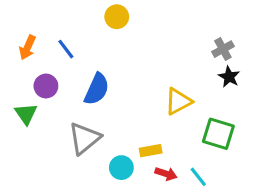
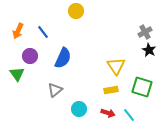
yellow triangle: (178, 101) -> (116, 66), turned -36
gray triangle: (84, 138) -> (55, 90), size x0.7
yellow rectangle: (151, 151) -> (111, 90), moved

